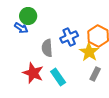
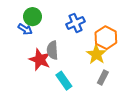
blue cross: (69, 37) -> (76, 23), moved
red star: (33, 73) -> (40, 60), moved

